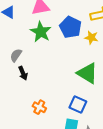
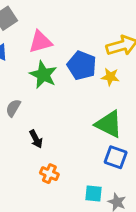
black arrow: (23, 73) -> (36, 139), moved
blue square: (78, 104) -> (116, 157), moved

